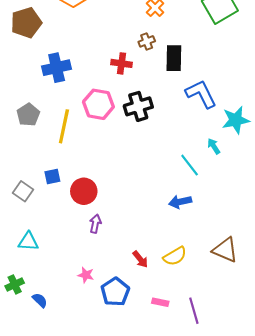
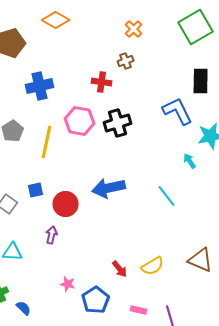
black rectangle: (174, 58) -> (201, 81), moved
cyan line: (190, 165) -> (167, 196), moved
blue arrow: (180, 202) -> (109, 188), moved, size x1.5
purple arrow: (95, 224) -> (52, 235), moved

